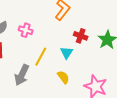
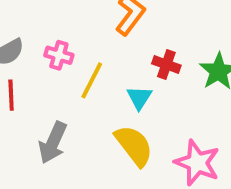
yellow line: (41, 57) -> (92, 80), moved
yellow semicircle: (63, 77) -> (134, 146), size x1.6

